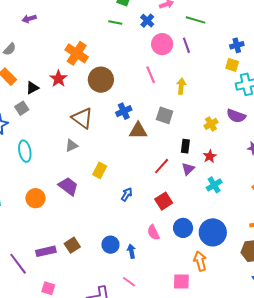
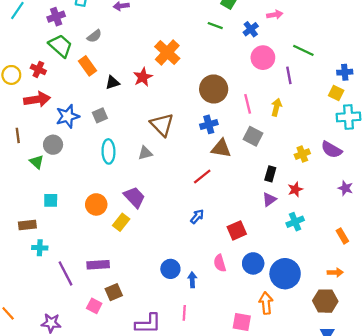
green line: (195, 20) -> (303, 50), moved
purple line: (186, 45) -> (289, 75), moved
pink line: (151, 75) -> (248, 104), moved
brown circle: (101, 80) -> (214, 89), moved
gray square: (22, 108) -> (100, 115), moved
cyan ellipse: (25, 151) -> (108, 151), moved
red line: (162, 166) -> (202, 177), moved
yellow rectangle: (100, 170) -> (121, 222), moved
brown square: (72, 245) -> (114, 292), moved
pink line: (129, 282) -> (184, 313), turned 48

